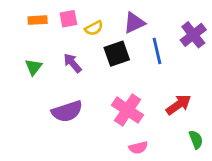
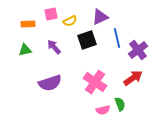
orange rectangle: (38, 20) -> (28, 24), moved
purple cross: (193, 35) -> (138, 50), moved
green triangle: (34, 67) -> (25, 50), turned 40
green semicircle: (196, 140) -> (120, 104), moved

